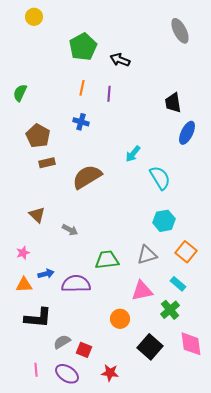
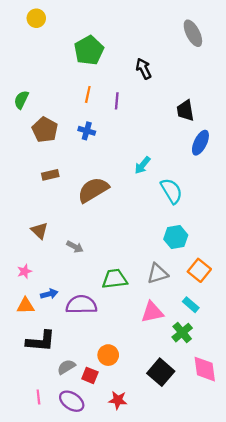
black arrow: (120, 60) -> (144, 69), moved, turned 42
brown pentagon: (38, 136) -> (45, 130), moved
orange circle: (120, 319) -> (108, 355), moved

